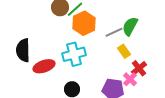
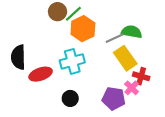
green semicircle: (130, 26) -> (132, 32), turned 72
yellow rectangle: (124, 51) -> (125, 58), size x1.6
red cross: (139, 68) -> (141, 76), turned -35

